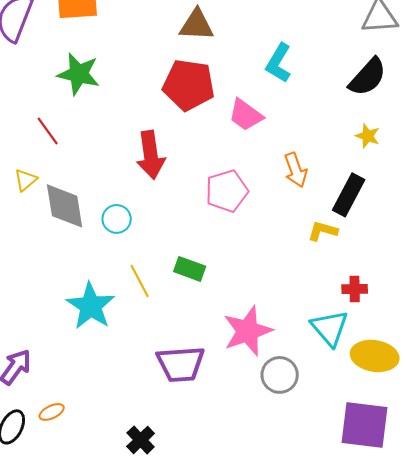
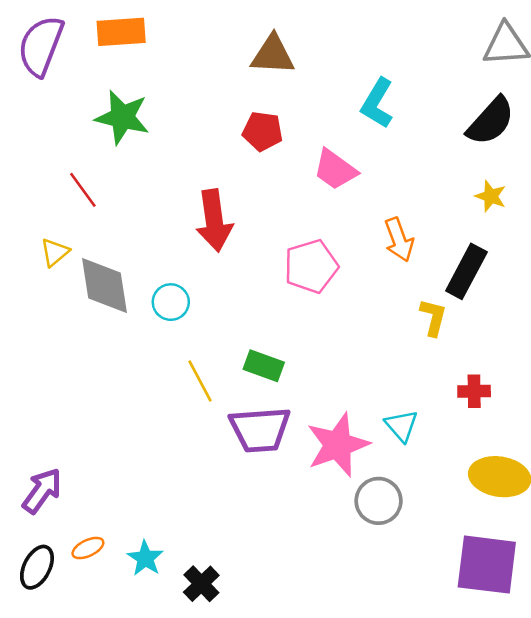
red pentagon: (189, 85) -> (263, 131), size x0.6
yellow L-shape: (323, 231) -> (433, 317), turned 88
cyan star: (91, 306) -> (145, 558), moved, size x0.6
cyan triangle: (330, 328) -> (401, 426), moved, size x0.7
purple trapezoid: (181, 364) -> (260, 430), moved

